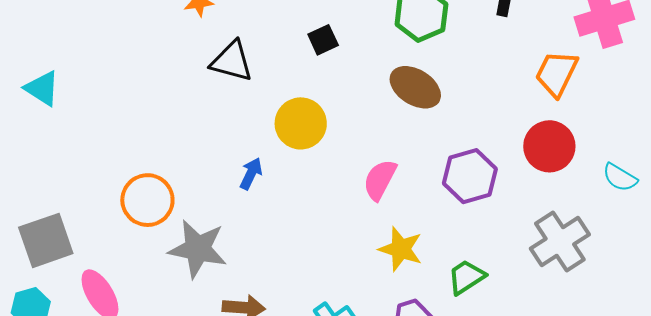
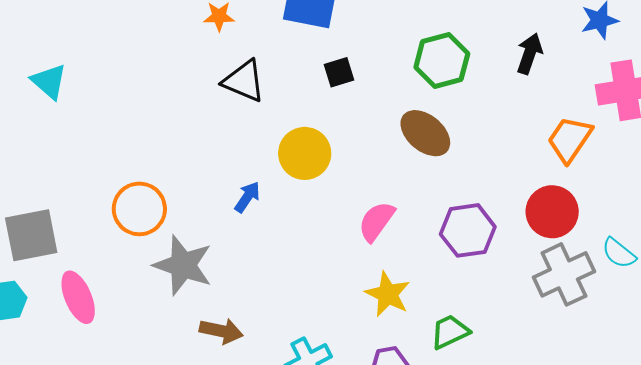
gray cross: (560, 242) -> (564, 274), moved

